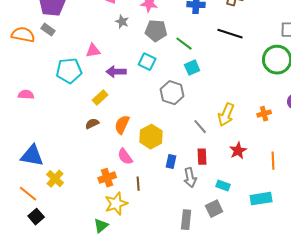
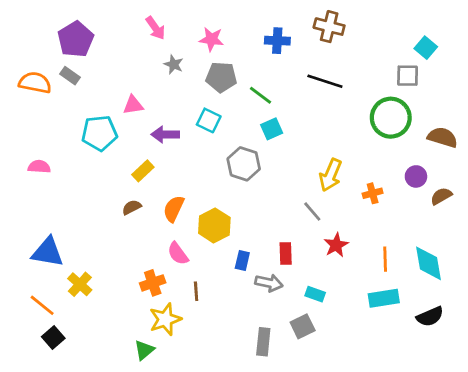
yellow arrow: (226, 115) -> (331, 175), moved
gray line: (200, 127) -> (312, 211), moved
gray arrow: (190, 178) -> (269, 283), turned -66
cyan rectangle: (261, 199) -> (384, 298), moved

